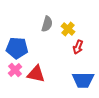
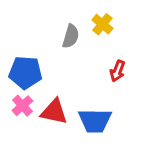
yellow cross: (68, 29) -> (102, 24), moved
blue trapezoid: (83, 80) -> (95, 121), moved

